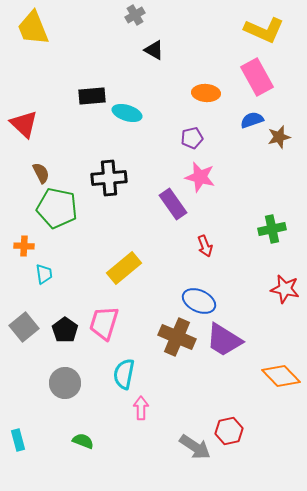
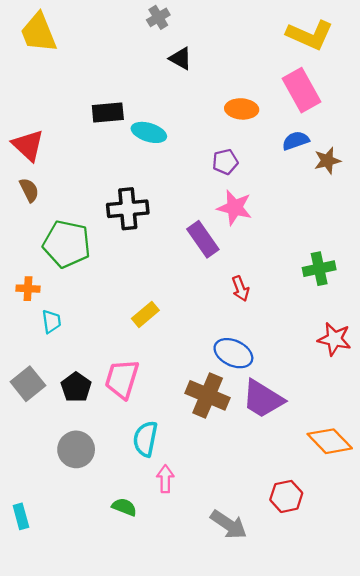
brown semicircle: (41, 173) -> (29, 190), moved
yellow rectangle: (124, 268) -> (145, 314), size x0.7
red hexagon: (229, 431) -> (286, 496), moved
green semicircle: (83, 441) -> (124, 507), moved

